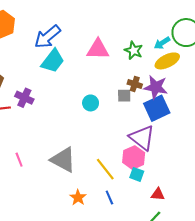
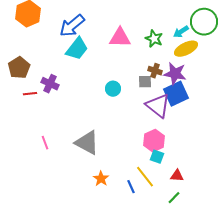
purple triangle: (142, 138) -> (158, 106), moved
yellow line: (105, 169) -> (145, 177), moved
blue line: (109, 198) -> (131, 187), moved

